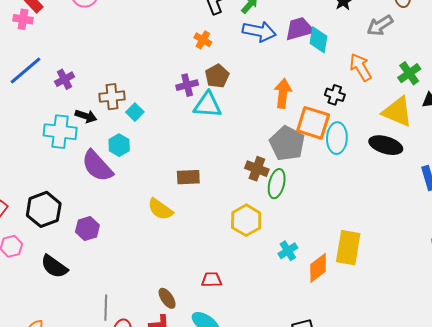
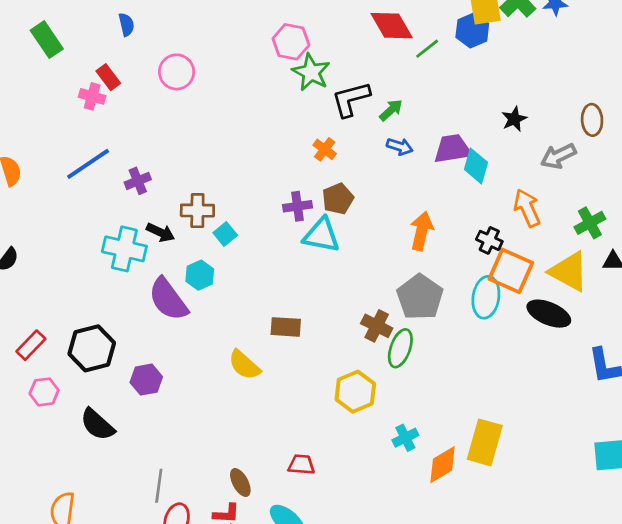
blue arrow: (259, 31) -> (400, 146), size x0.6
orange square: (313, 123) -> (511, 271), moved

